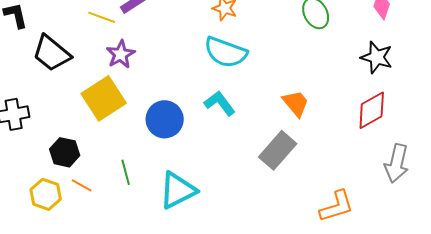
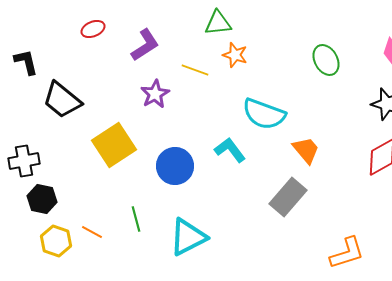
yellow line: (102, 17) -> (195, 70), moved
cyan semicircle: (226, 52) -> (264, 114), moved
purple star: (121, 54) -> (155, 94), moved
black hexagon: (65, 152) -> (42, 199), moved

